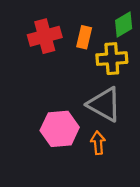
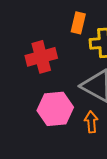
red cross: (45, 36) -> (41, 57), moved

